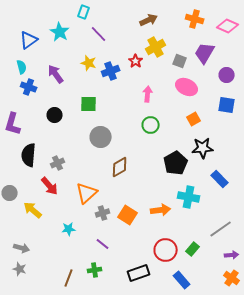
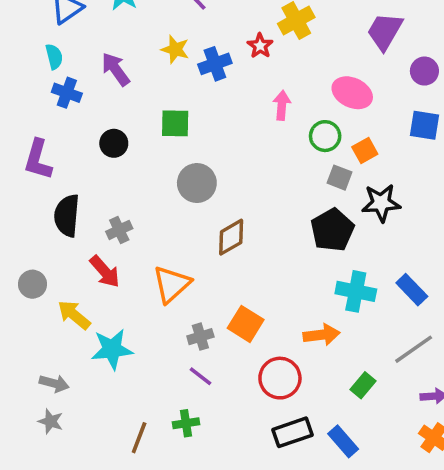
gray square: (180, 61) -> (340, 178), moved
green circle: (151, 125) -> (325, 136), moved
blue rectangle: (220, 179) -> (412, 290), moved
orange arrow: (161, 210) -> (321, 335), moved
gray cross: (103, 213) -> (200, 337), moved
cyan star: (69, 229) -> (112, 349), moved, size x1.6
red circle: (166, 250) -> (280, 378), moved
black rectangle: (139, 273) -> (293, 432), moved

